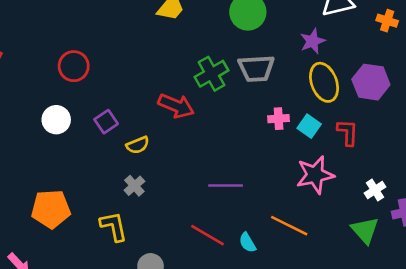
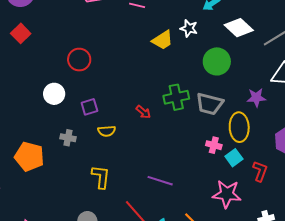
yellow ellipse: (324, 82) -> (239, 127), moved
red arrow: (176, 106) -> (143, 112), size x0.6
gray cross: (134, 186) -> (68, 138), moved, turned 35
yellow L-shape: (114, 226) -> (101, 177), moved

